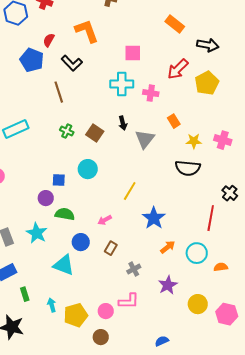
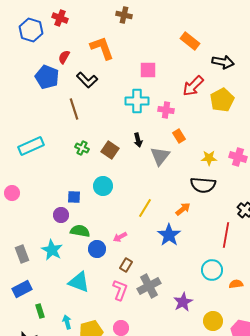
orange rectangle: (174, 121) -> (179, 136), moved
blue circle: (81, 242) -> (97, 249), moved
orange arrow: (168, 247) -> (183, 209), moved
gray cross: (134, 269) -> (149, 286), size x1.6
pink L-shape: (129, 301) -> (120, 290), moved, turned -70

